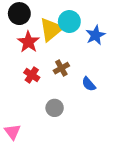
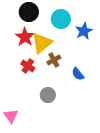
black circle: (19, 14) -> (29, 12), moved
yellow triangle: (51, 29) -> (42, 43), moved

